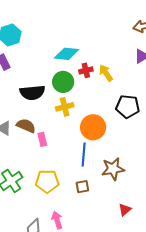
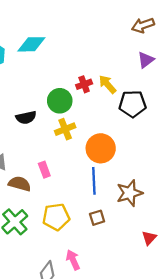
cyan diamond: (67, 54) -> (31, 44), moved
black semicircle: (32, 93) -> (26, 117), size x0.7
black pentagon: (128, 107) -> (133, 104), moved
brown semicircle: (26, 126) -> (20, 184), moved

